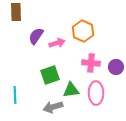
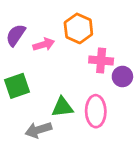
pink cross: (91, 63) -> (101, 60), moved
green square: (50, 75) -> (17, 86), moved

